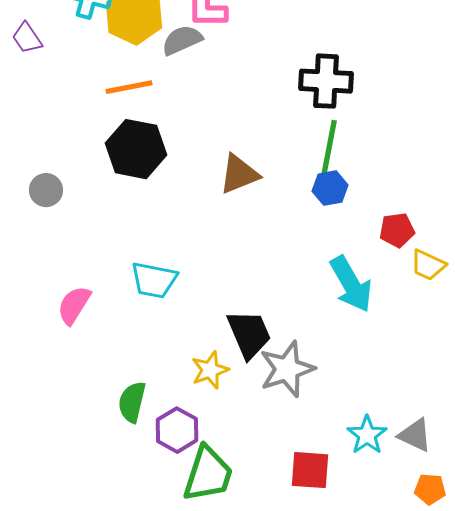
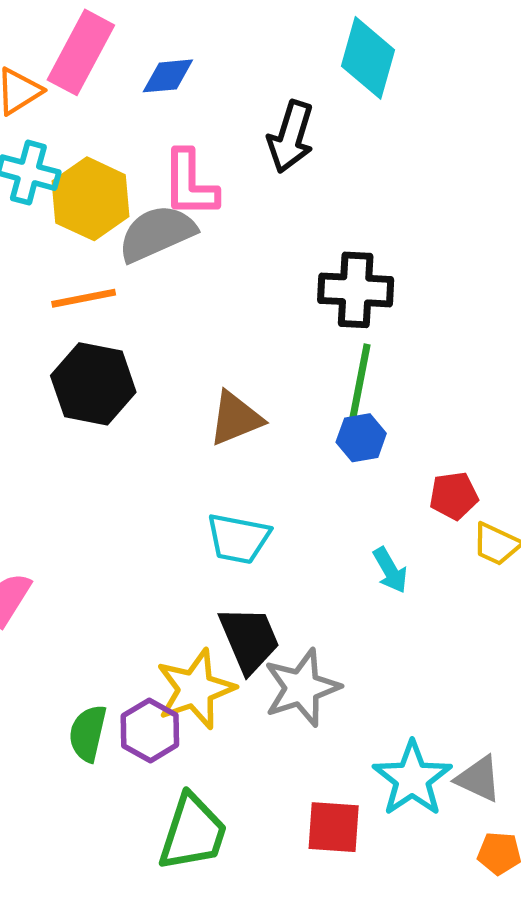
gray semicircle: (182, 40) -> (157, 233), size x1.4
cyan trapezoid: (154, 280) -> (238, 539), moved
cyan arrow: (351, 284) -> (390, 570), size x0.6
yellow star: (210, 370) -> (195, 689), size x1.5
purple hexagon: (177, 430) -> (150, 730), moved
cyan star: (367, 435) -> (412, 779), size x1.4

